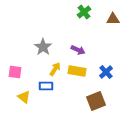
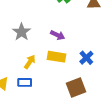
yellow arrow: (55, 69) -> (30, 62), moved
blue rectangle: (46, 86) -> (25, 82), moved

